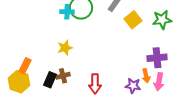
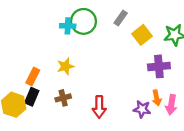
purple cross: (157, 58) -> (159, 66), moved
orange rectangle: (25, 66) -> (33, 77), moved
black rectangle: (50, 80) -> (32, 97), moved

